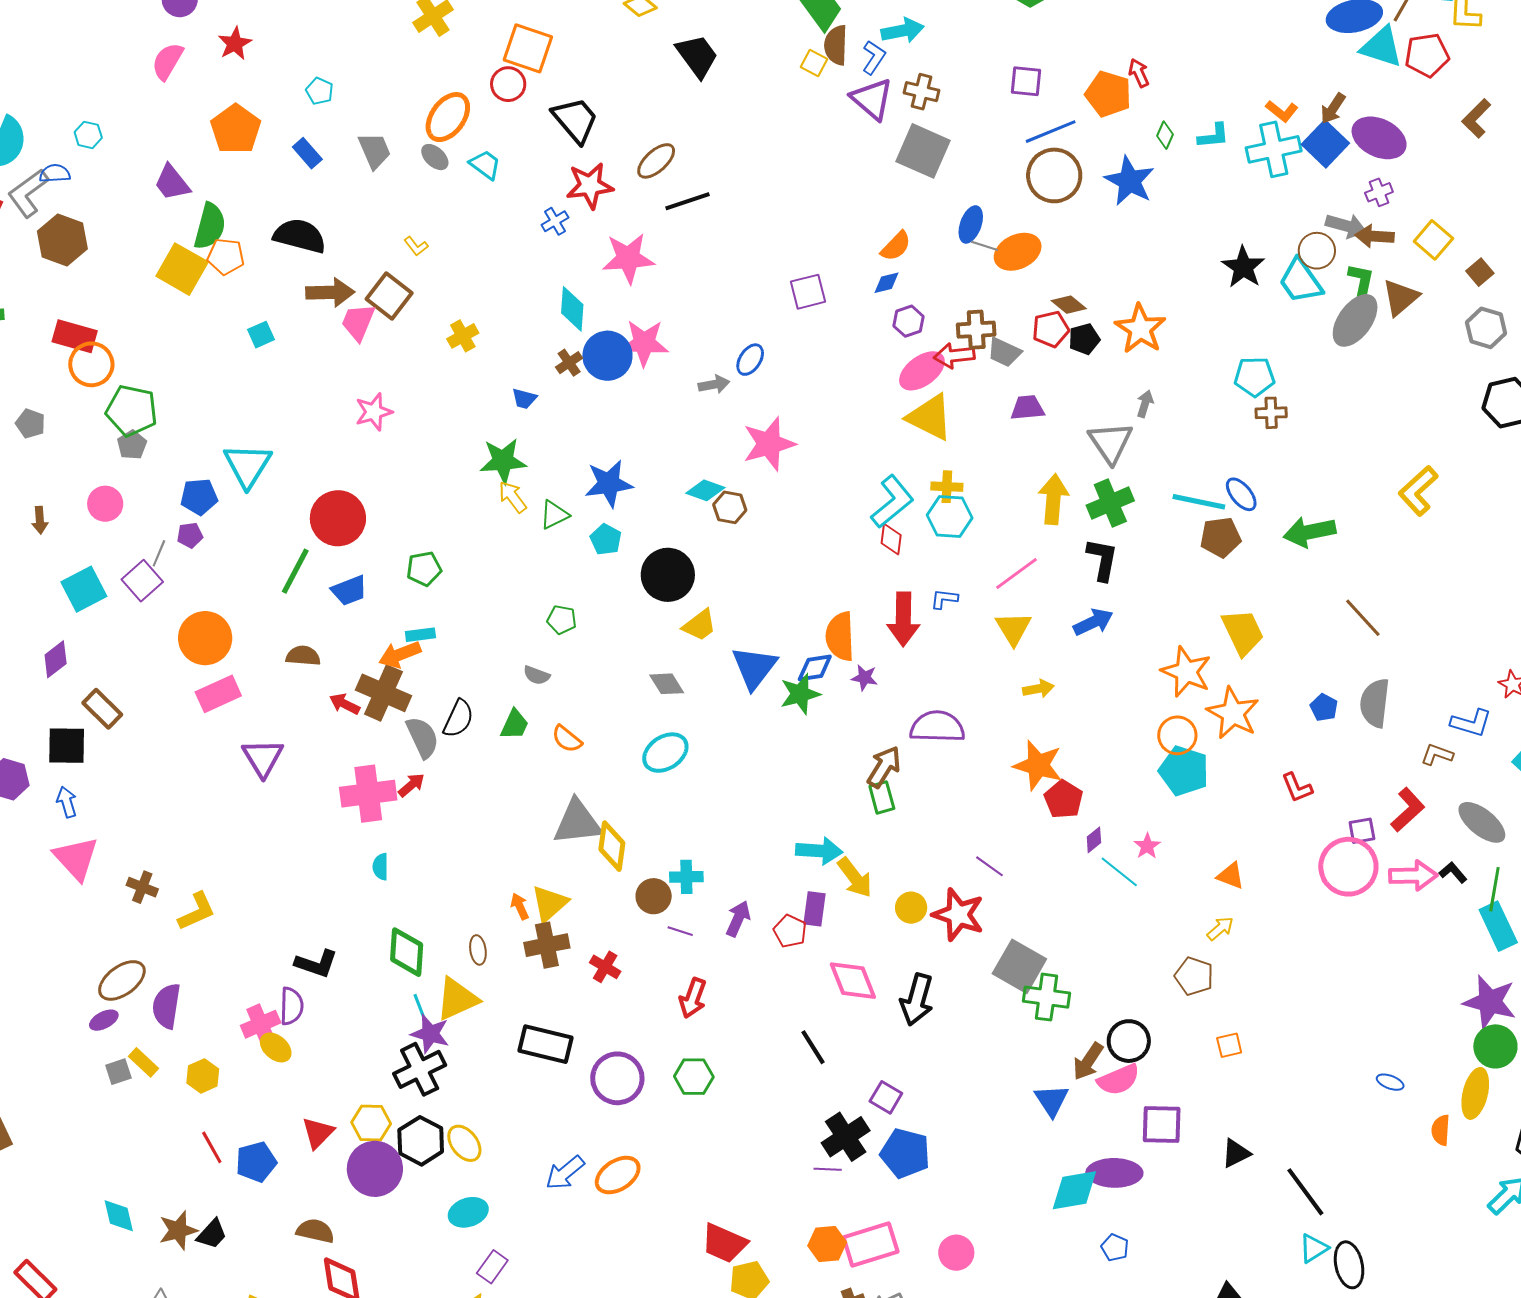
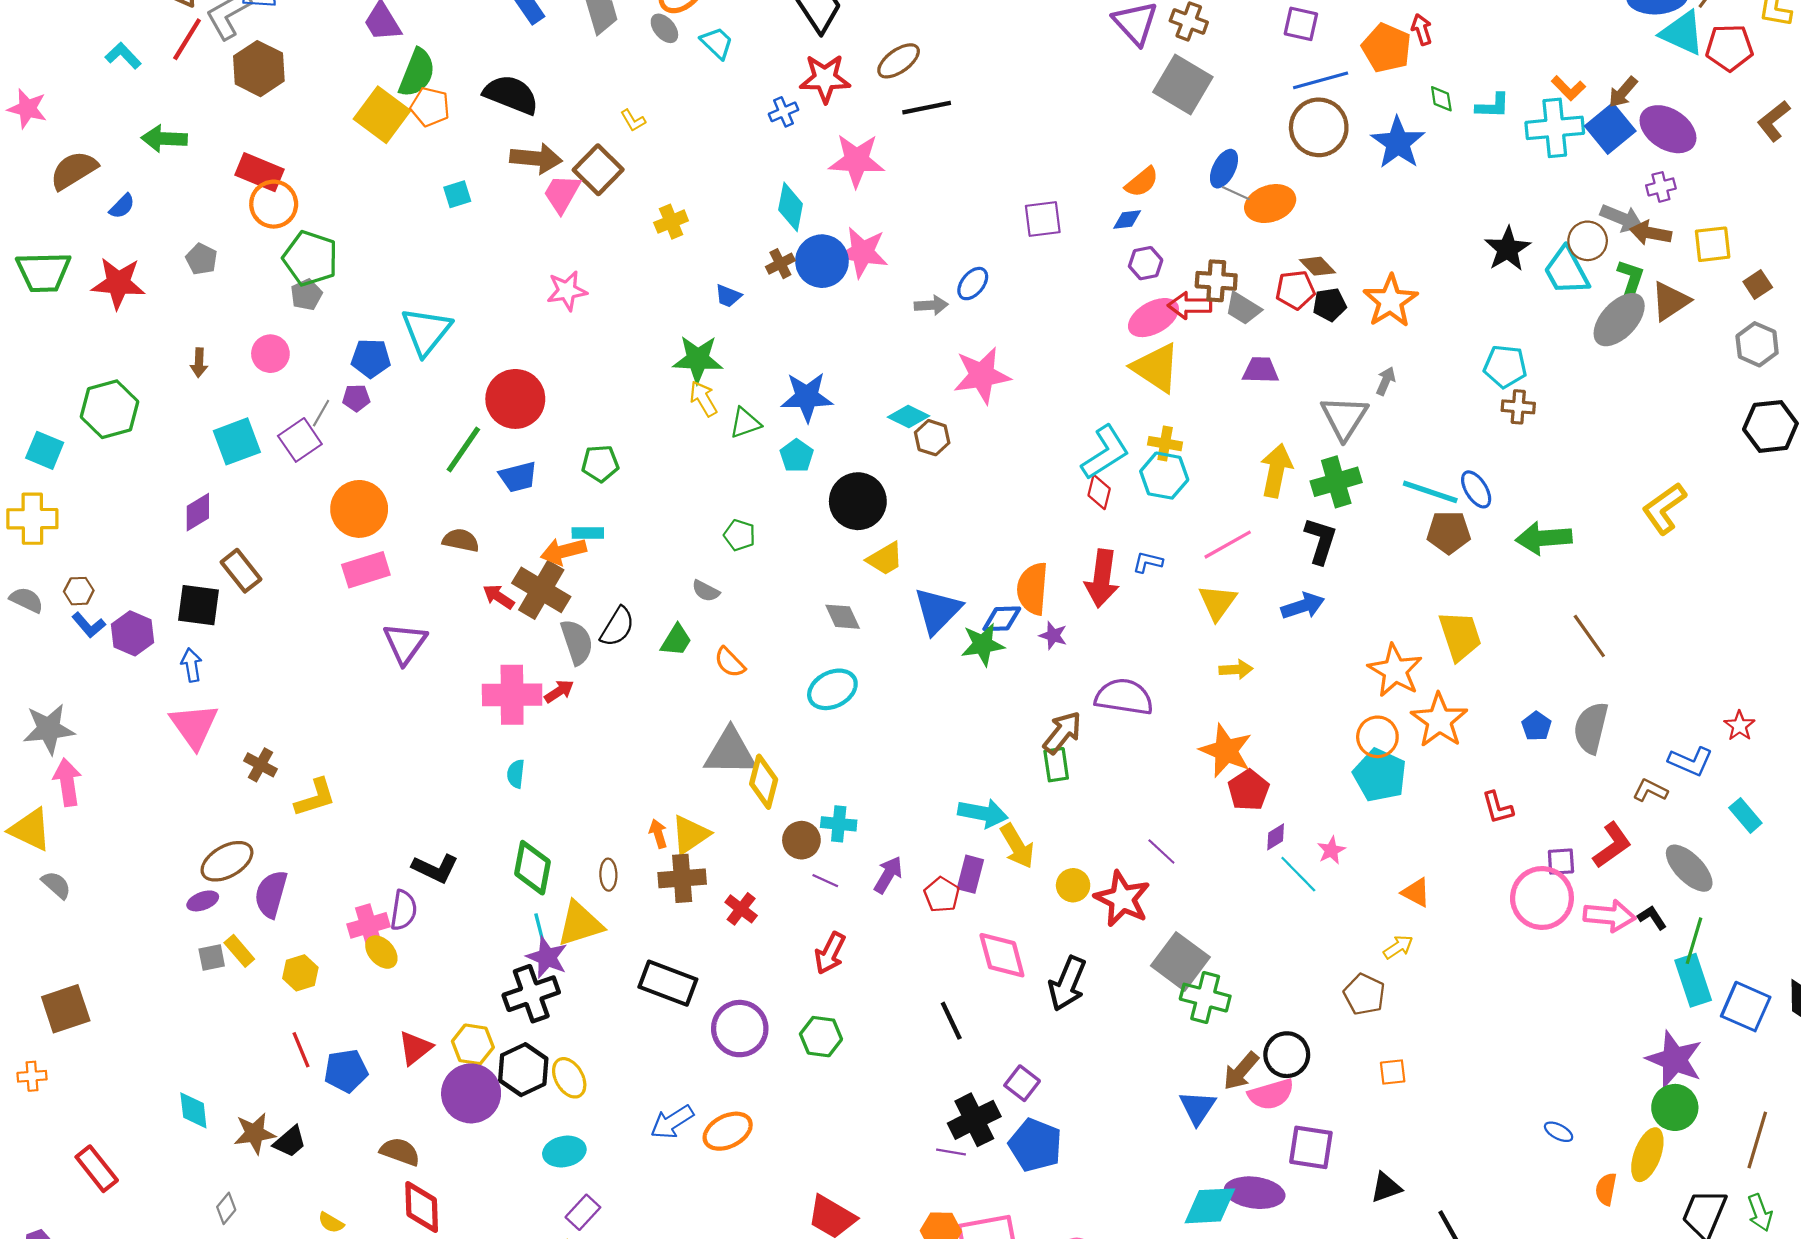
green diamond: (1165, 135) -> (1441, 99), turned -40
yellow square: (1433, 240) -> (1713, 244), turned 36

